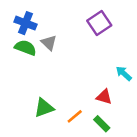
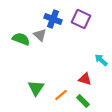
blue cross: (26, 23) -> (53, 19), moved
purple square: (99, 23) -> (81, 19), turned -30
green triangle: (44, 108) -> (36, 88), turned -36

